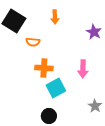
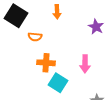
cyan square: (56, 88) -> (58, 83), turned -30

